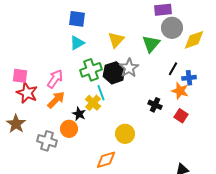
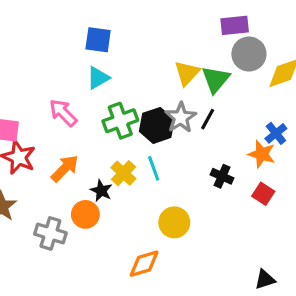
yellow triangle: (116, 40) -> (187, 73), moved
black line: (173, 69) -> (208, 119), moved
blue cross: (189, 78) -> (276, 133), turned -32
pink arrow: (55, 79) -> (63, 113), moved, turned -78
cyan line: (101, 93) -> (154, 168), moved

